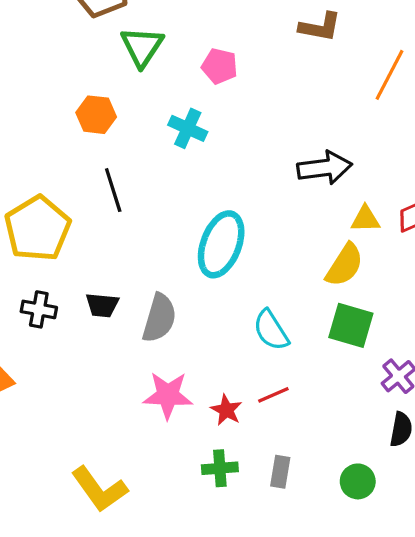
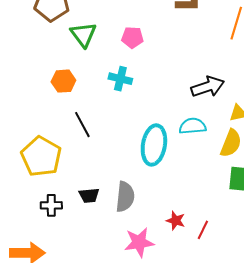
cyan semicircle: (271, 330) -> (193, 126), moved, turned 128
red line: (273, 395) -> (203, 230), turned -30
red star: (226, 410) -> (176, 221), moved

